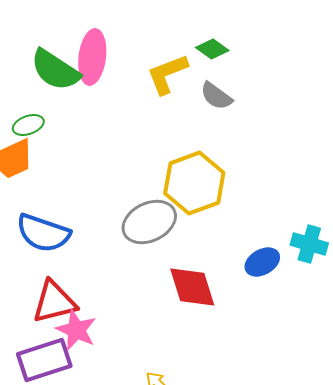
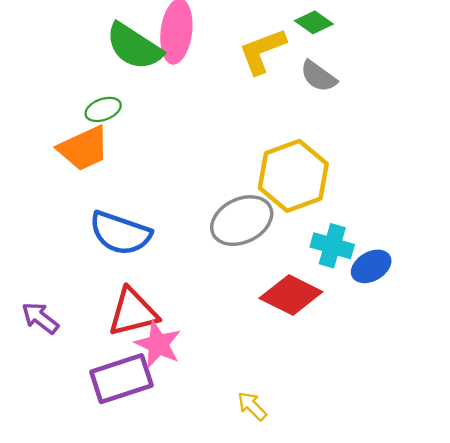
cyan cross: (309, 244) -> (332, 246), moved
red diamond: (192, 287) -> (291, 295), turned -46

